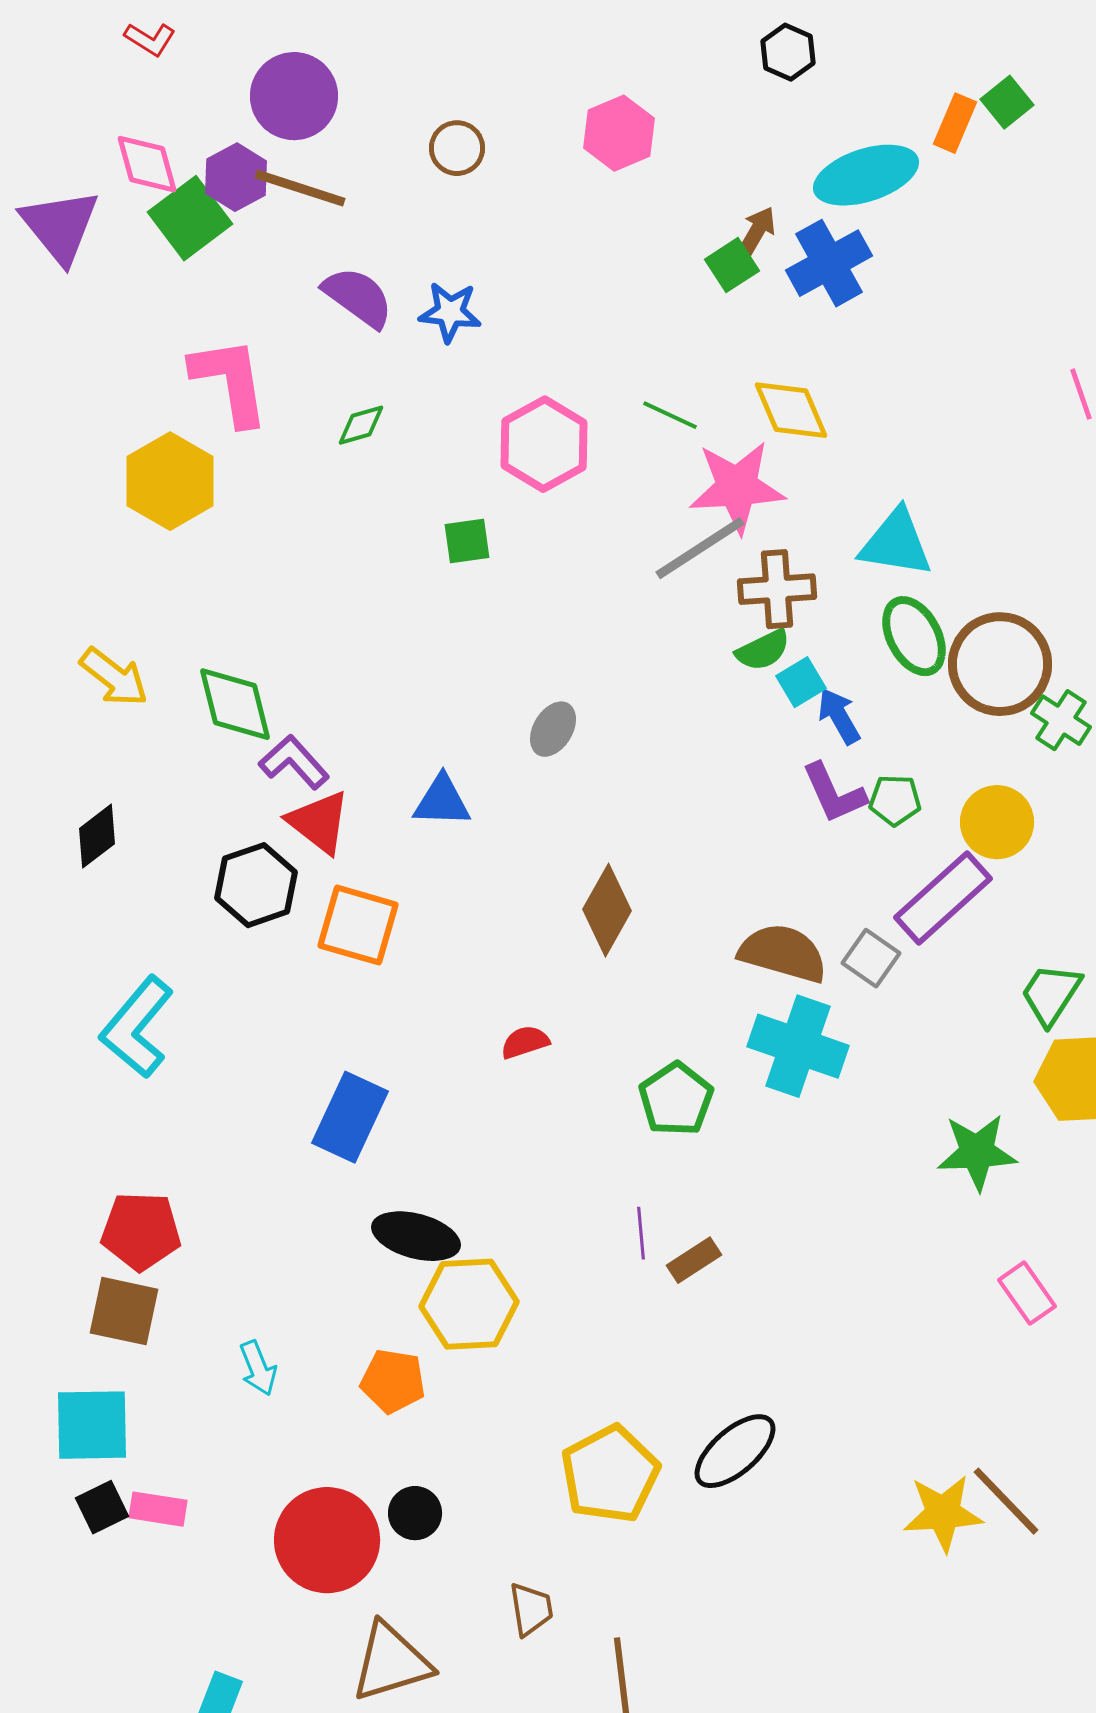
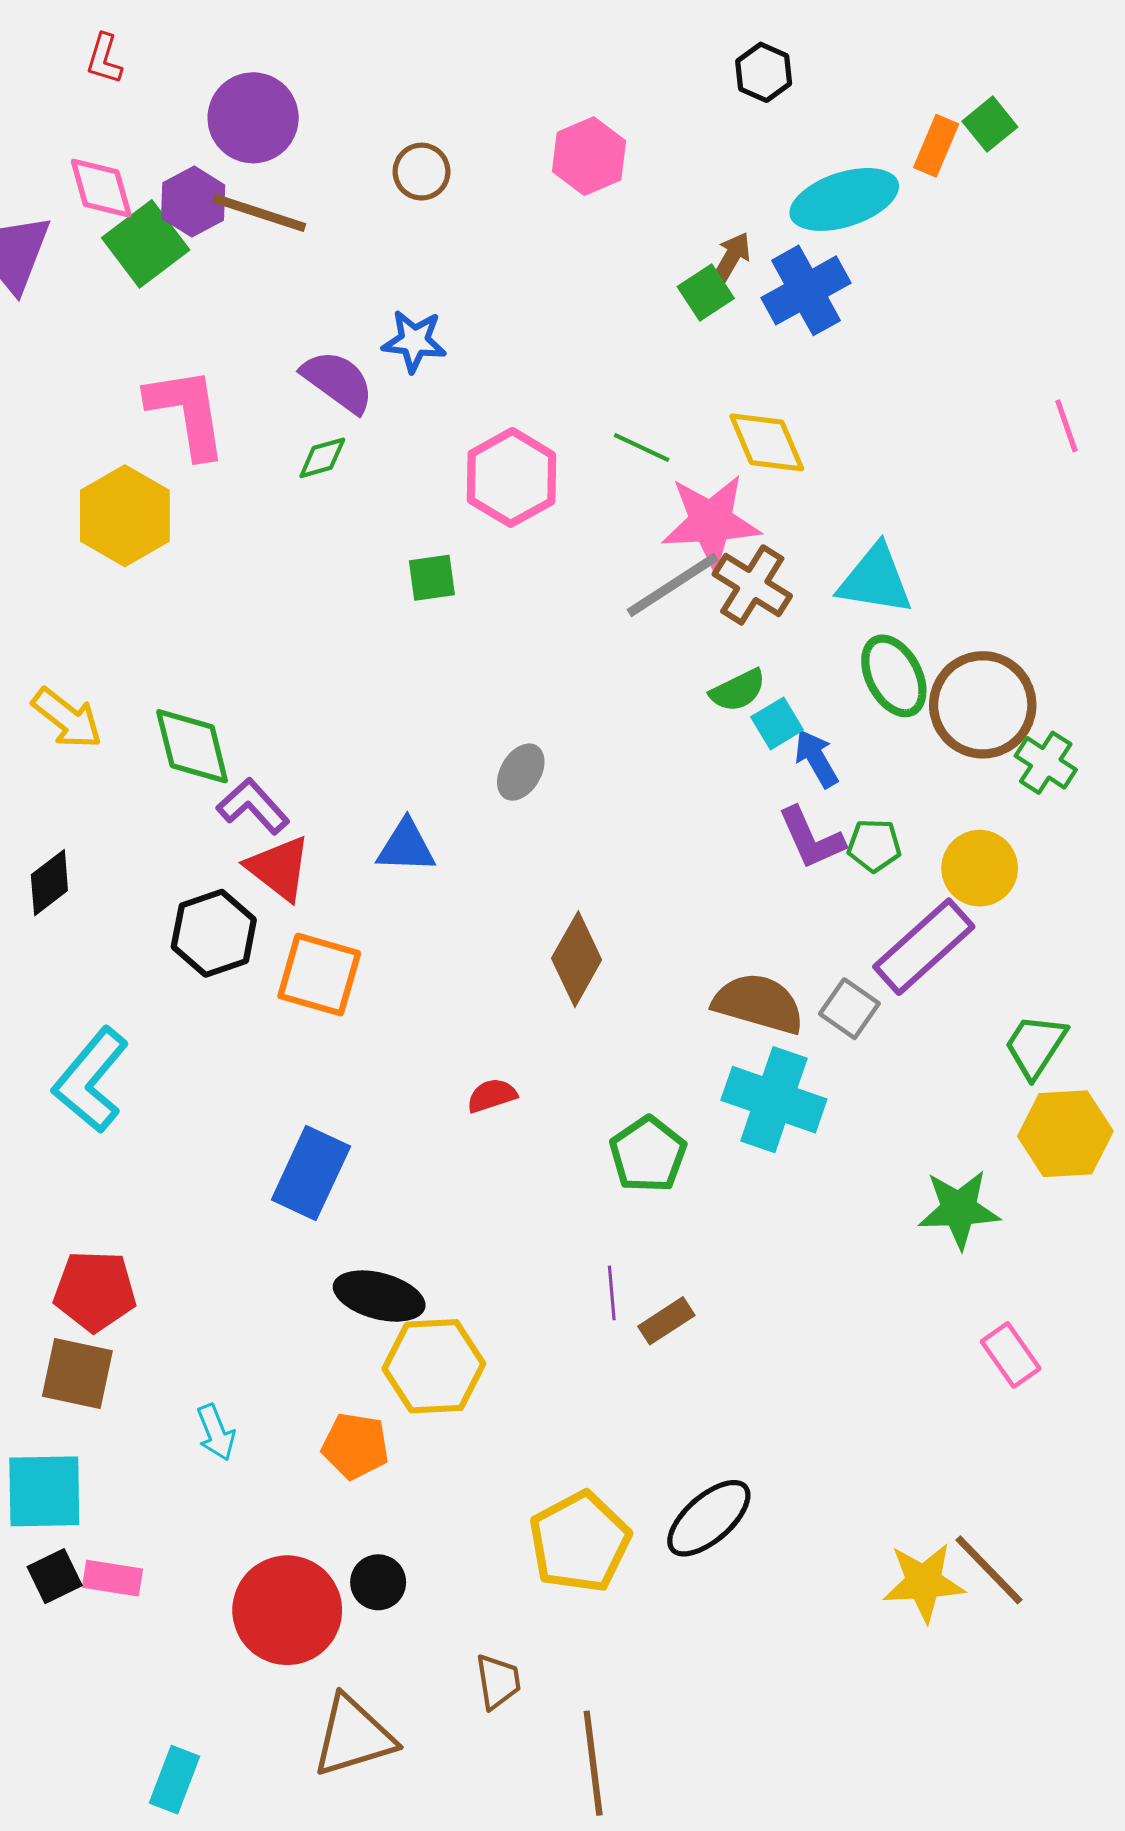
red L-shape: (150, 39) -> (104, 59), turned 75
purple semicircle: (358, 297) -> (338, 381), moved
brown cross: (777, 589) -> (752, 585), moved, turned 36

